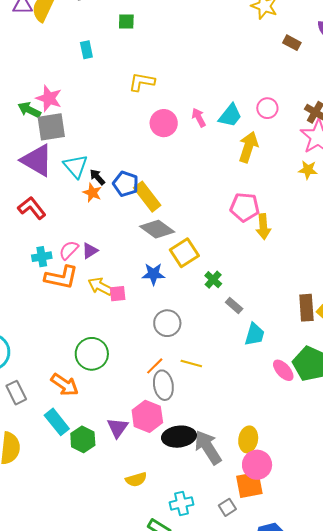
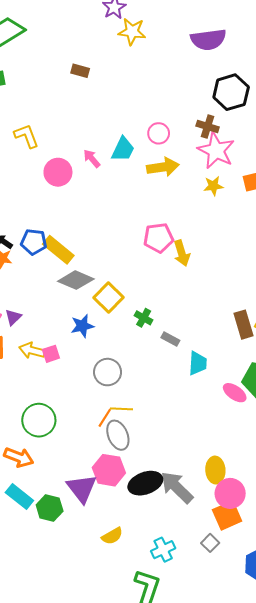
brown rectangle: (292, 43) -> (80, 71), moved
yellow L-shape: (142, 82) -> (26, 136), turned 72
yellow arrow: (248, 147) -> (163, 167), moved, turned 76
yellow line: (191, 364) -> (121, 409), moved
purple triangle: (118, 428) -> (82, 488), size x1.4

